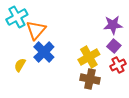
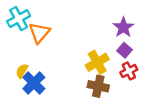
purple star: (113, 25) -> (123, 27), turned -30
blue cross: (44, 52) -> (34, 83), moved

